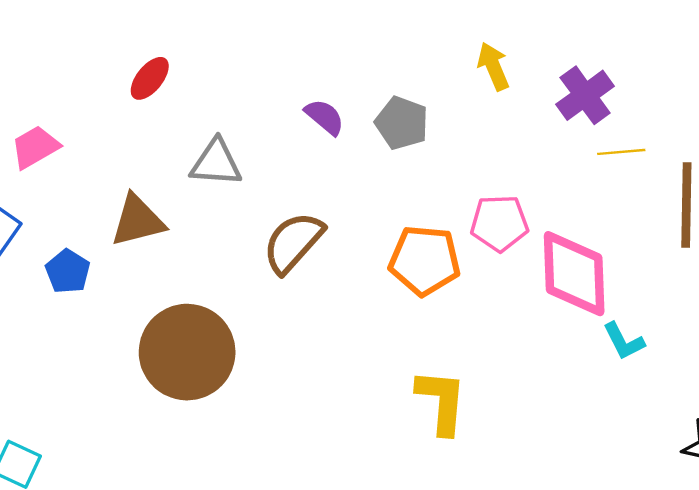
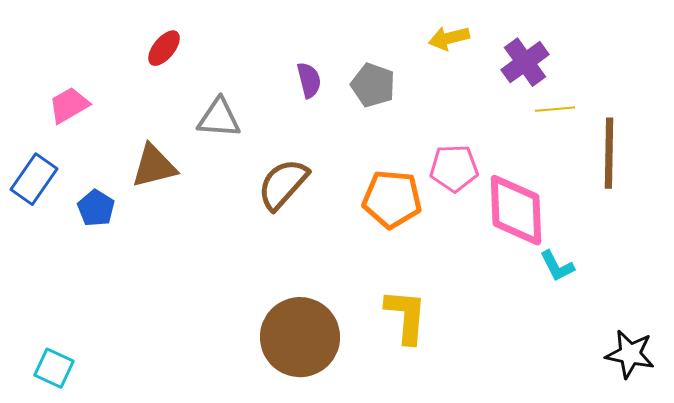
yellow arrow: (493, 66) -> (449, 38), turned -81
purple semicircle: (325, 117) -> (309, 80), turned 36
brown circle: (187, 352) -> (300, 337), moved

